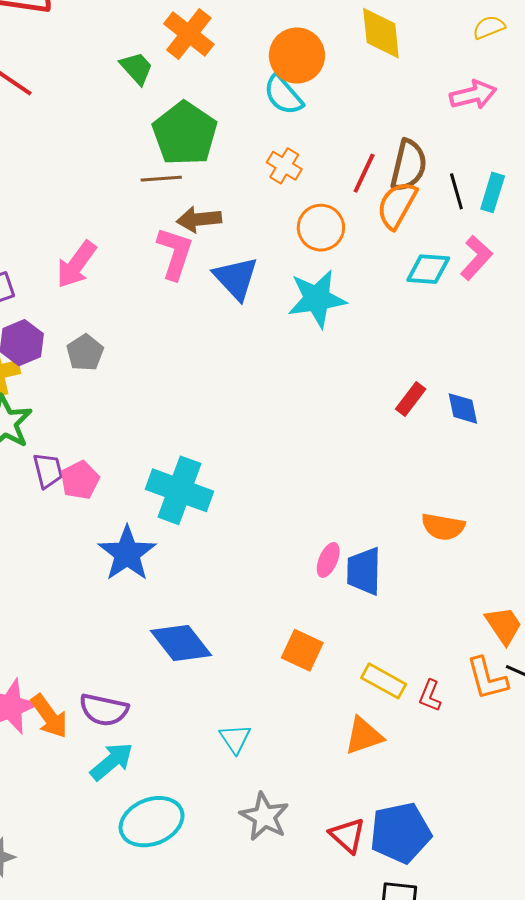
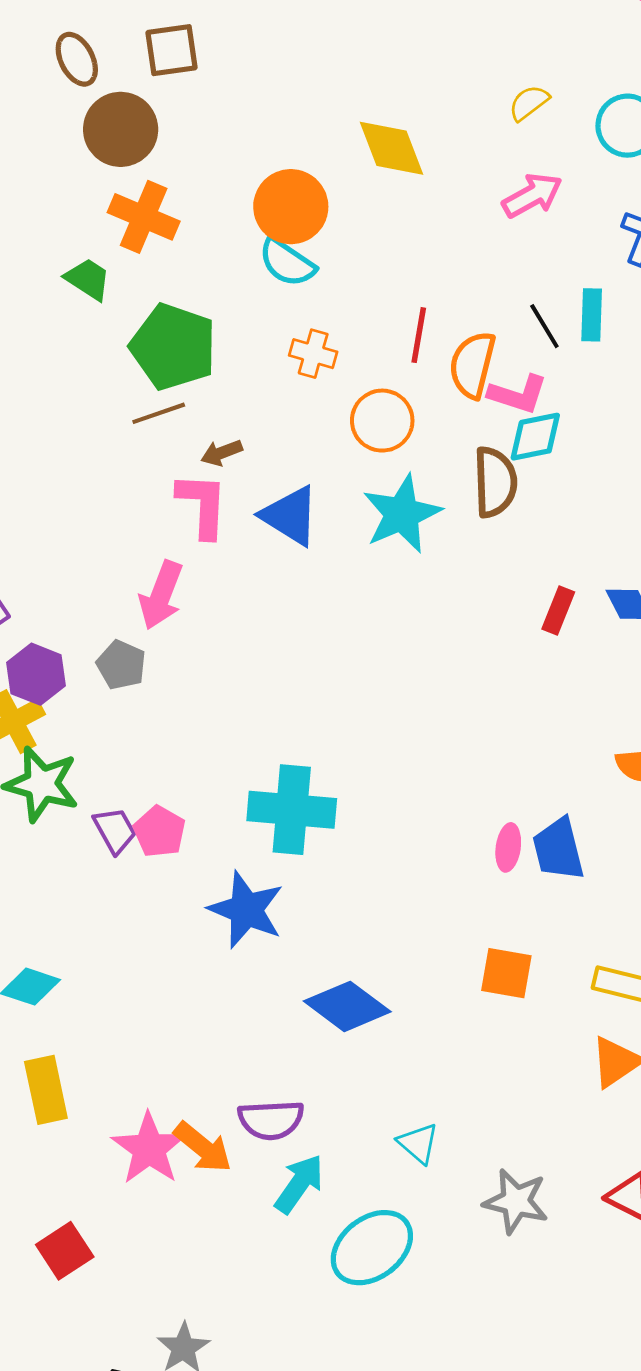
brown semicircle: (409, 165) -> (495, 482), moved
brown arrow: (199, 219) -> (222, 453), size x0.7
pink L-shape: (476, 258) -> (518, 394), moved, turned 81
pink arrow: (76, 265) -> (161, 595), moved
cyan triangle: (235, 739) -> (418, 1143), moved

